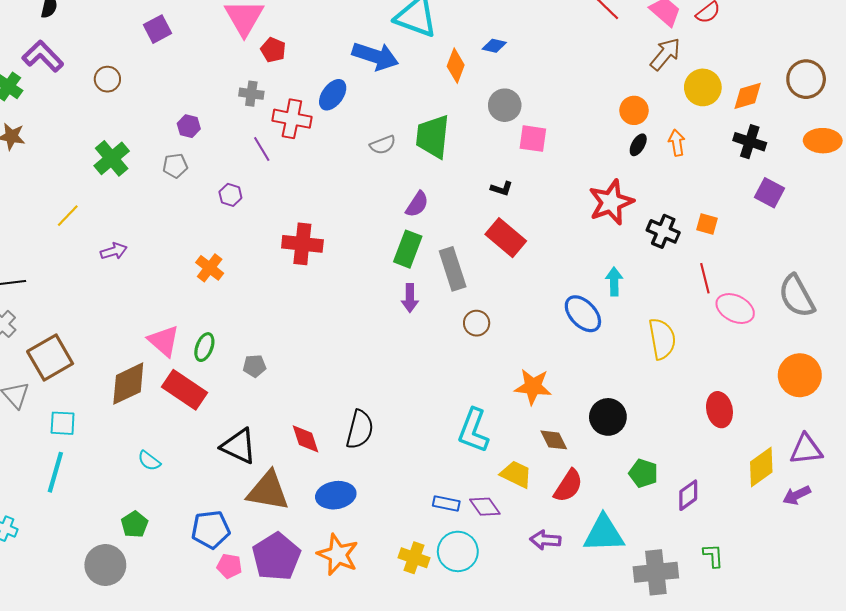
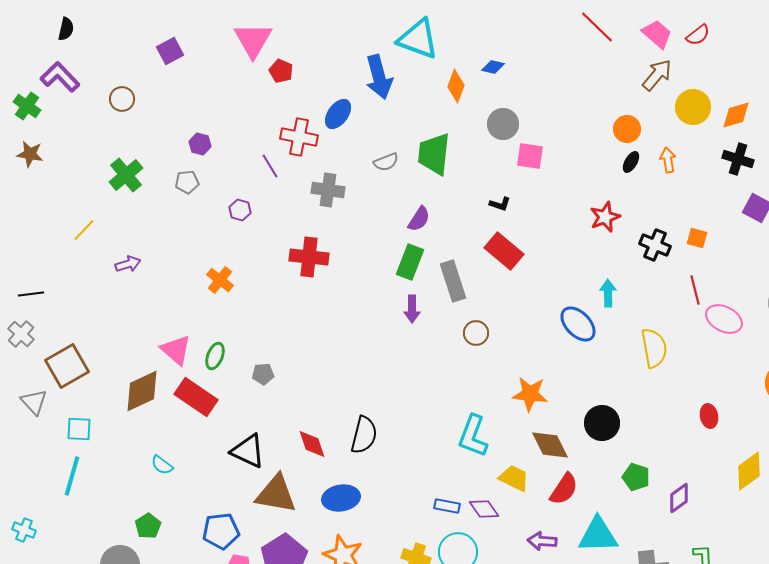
blue arrow: (375, 56) -> (379, 77), turned 57
gray cross: (251, 94) -> (328, 190), moved, size x1.4
red star: (611, 202) -> (605, 217), size x0.7
red ellipse: (719, 410) -> (709, 416), size x0.7
brown diamond: (554, 440) -> (550, 445), size x1.4

